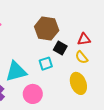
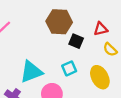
yellow semicircle: (82, 57) -> (110, 49), moved
cyan square: (46, 64) -> (69, 68), moved

